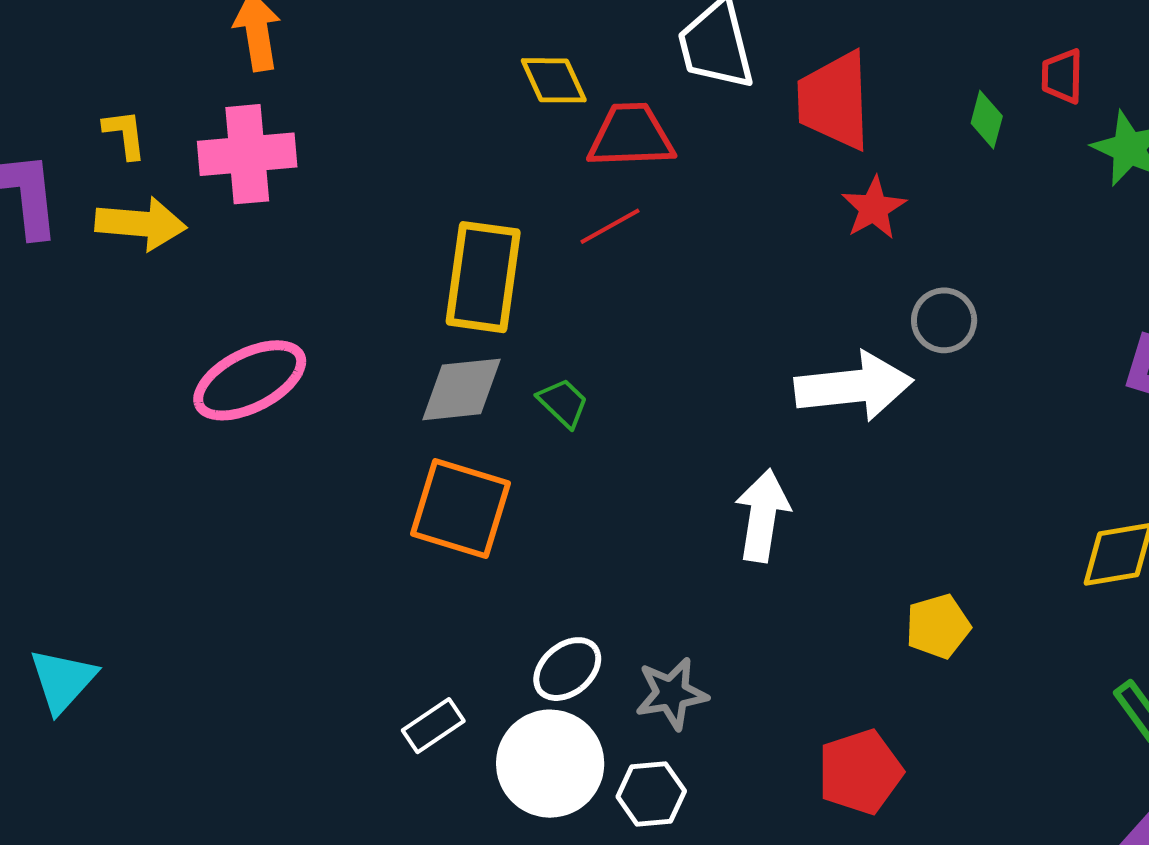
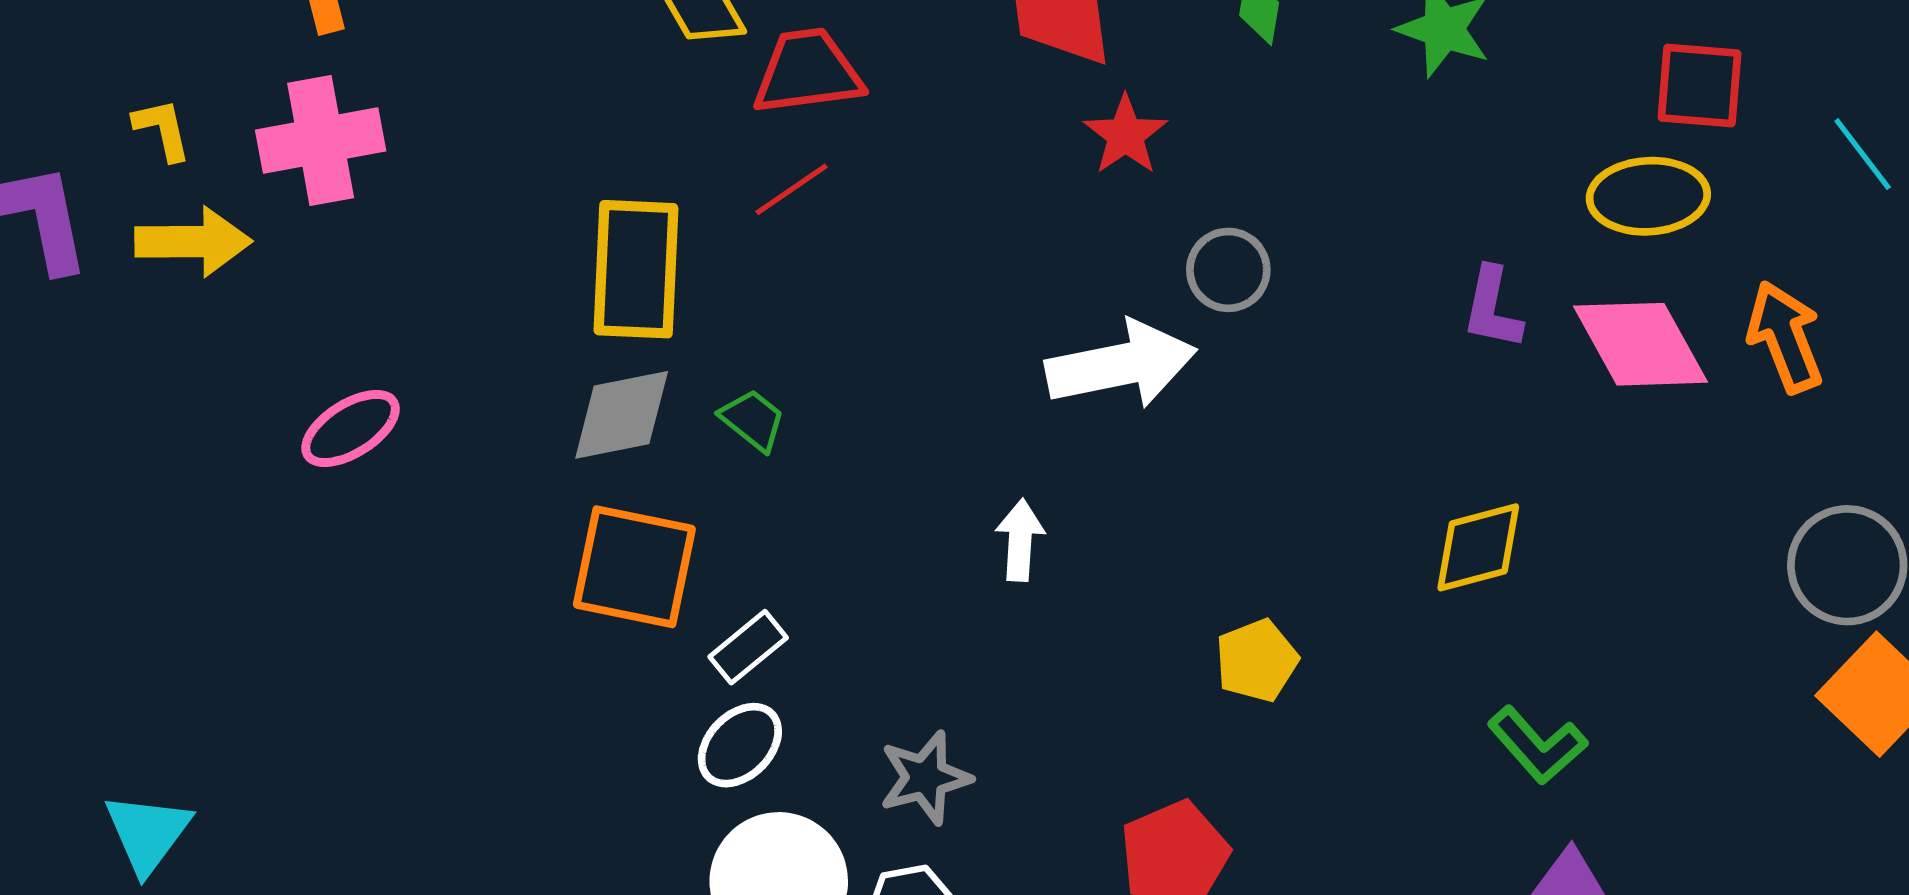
pink ellipse: (250, 380) -> (351, 428), size x0.7
white arrow: (762, 515) -> (1020, 540), size x0.7
white ellipse: (567, 669) -> (740, 745), moved
white rectangle: (433, 726) -> (748, 647), moved

